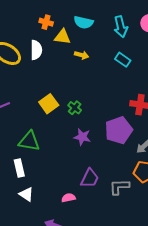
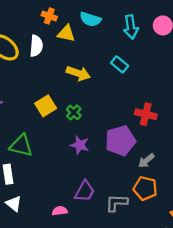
yellow arrow: (82, 55) -> (78, 73), moved, size x1.5
cyan rectangle: (123, 60) -> (120, 64), moved

